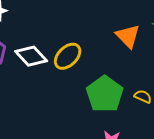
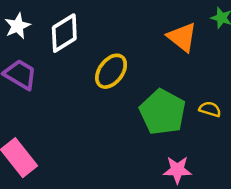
white diamond: (31, 56) -> (64, 33), moved, turned -72

